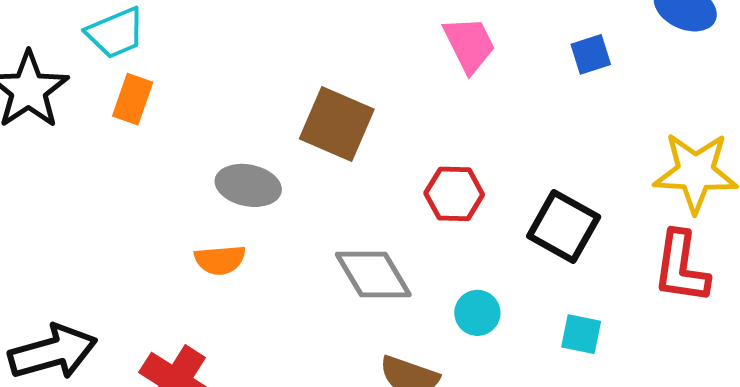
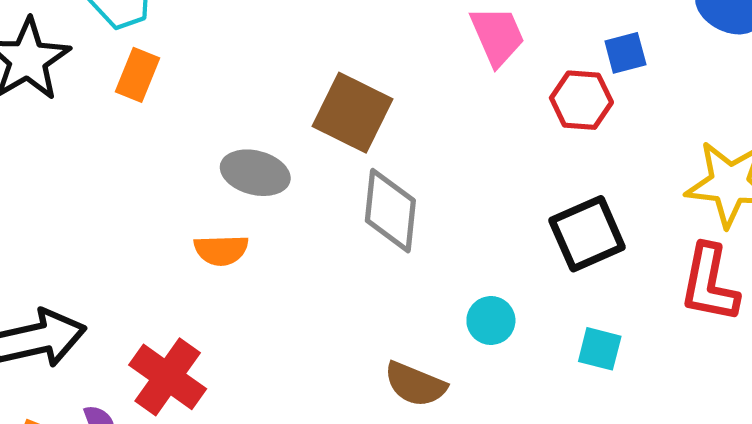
red hexagon: (454, 194) -> (581, 100), moved
black square: (564, 227) -> (587, 234), turned 34
gray diamond: (373, 274) -> (390, 211), moved, turned 34

